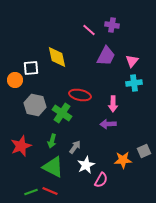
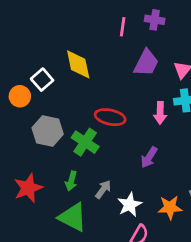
pink line: (89, 30) -> (123, 27), turned 56
white square: (31, 68) -> (42, 80), turned -35
pink arrow: (113, 104) -> (160, 113), moved
purple arrow: (108, 124) -> (149, 157), turned -56
white star: (86, 165) -> (130, 205), moved

